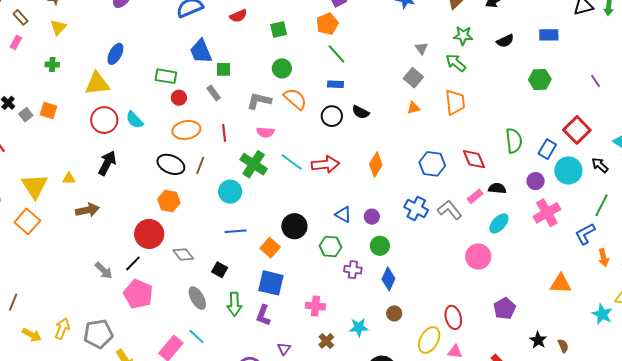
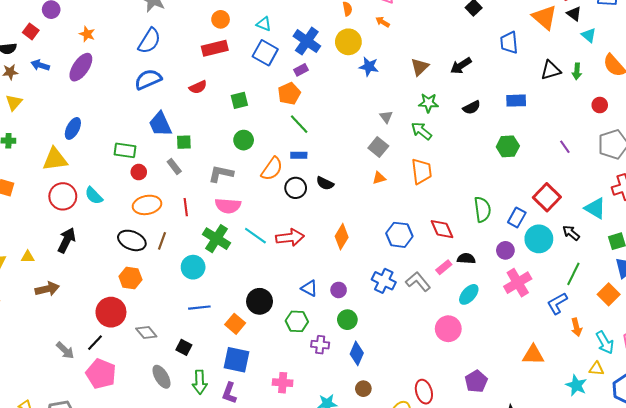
orange semicircle: (295, 99) -> (272, 169), moved, turned 85
pink semicircle: (265, 132) -> (228, 206), size x1.4

